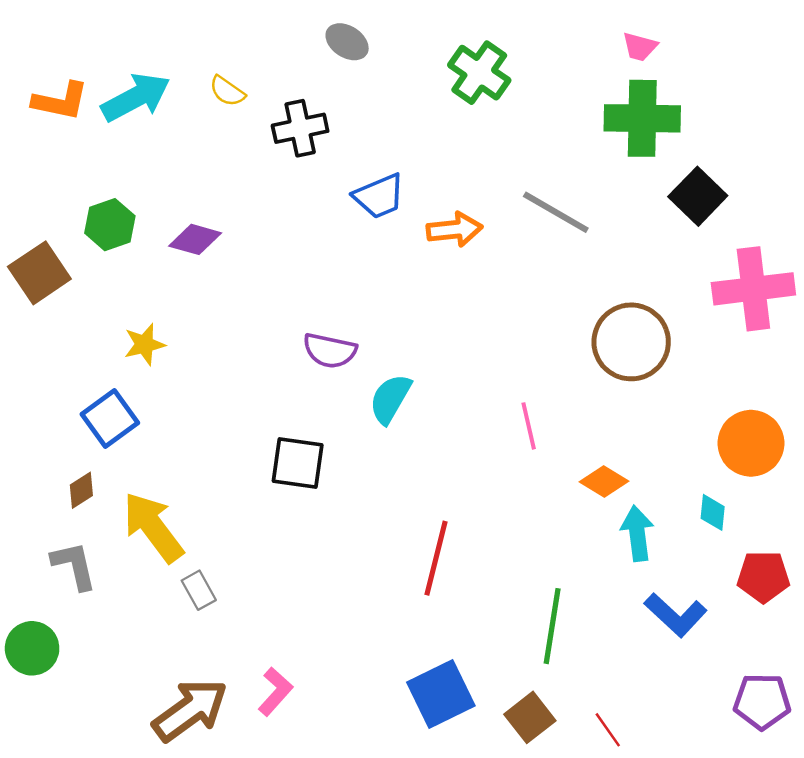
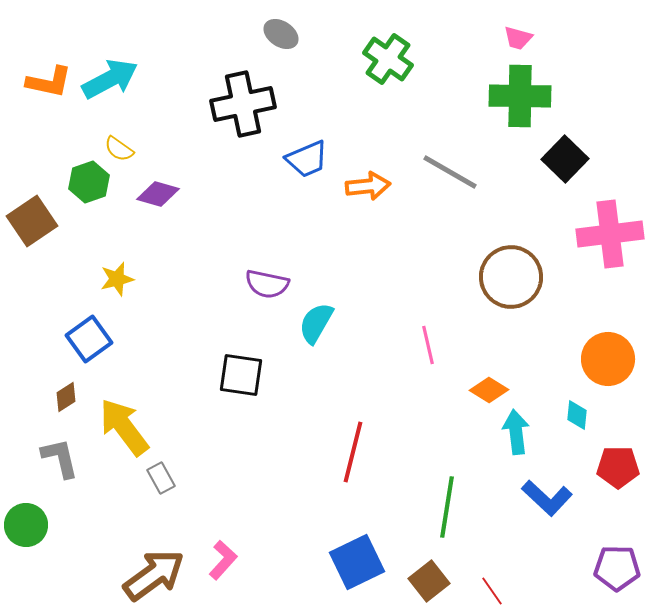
yellow semicircle: (227, 91) -> (119, 149), moved
black cross: (300, 128) -> (243, 104), size x1.4

